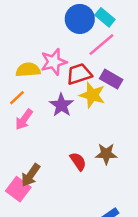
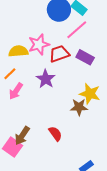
yellow star: (92, 95) -> (90, 94), moved
brown star: (106, 154) -> (79, 107), moved
red semicircle: (78, 161) -> (55, 134), moved

